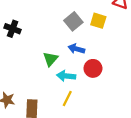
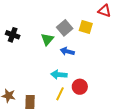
green triangle: (50, 59) -> (47, 39), moved
red circle: (93, 68) -> (80, 87), moved

